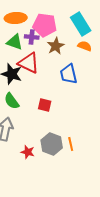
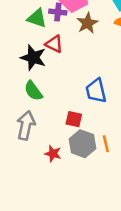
red triangle: (29, 63) -> (54, 44), size x0.7
blue trapezoid: (69, 74) -> (96, 91), moved
red square: (45, 105) -> (74, 119), moved

